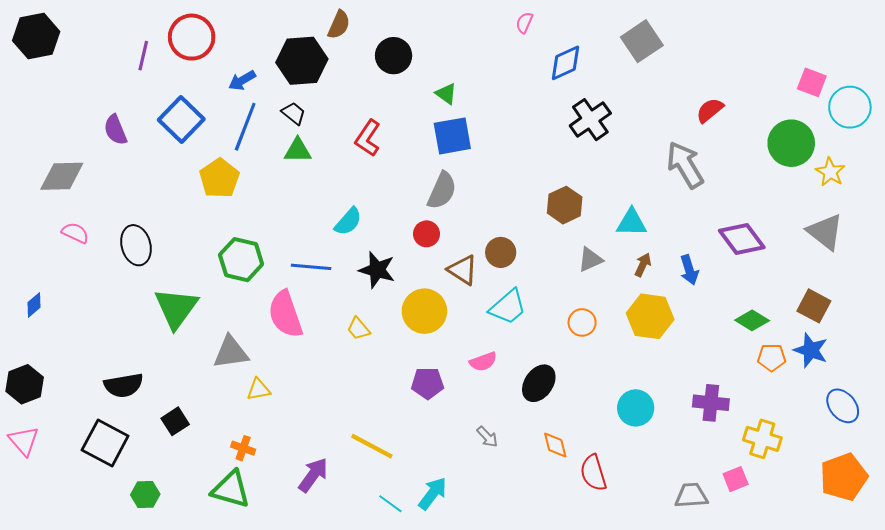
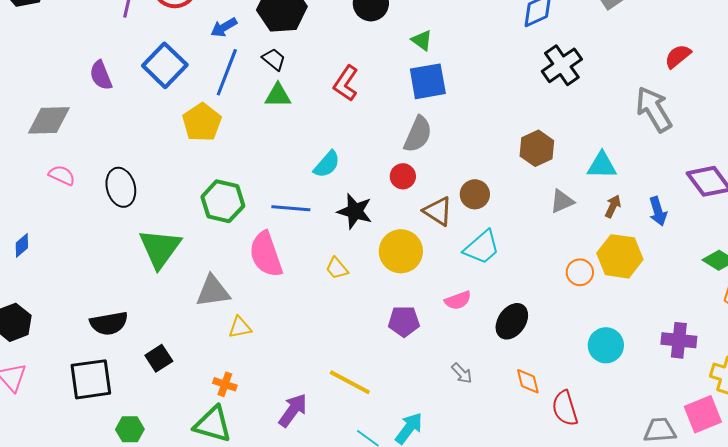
orange circle: (582, 322) -> (580, 272), moved
black square: (105, 443) -> (91, 379), turned -36
pink square: (736, 479) -> (703, 414), size x1.5

